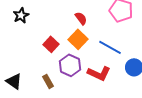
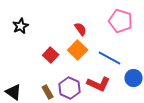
purple hexagon: (70, 65) -> (70, 88), moved

